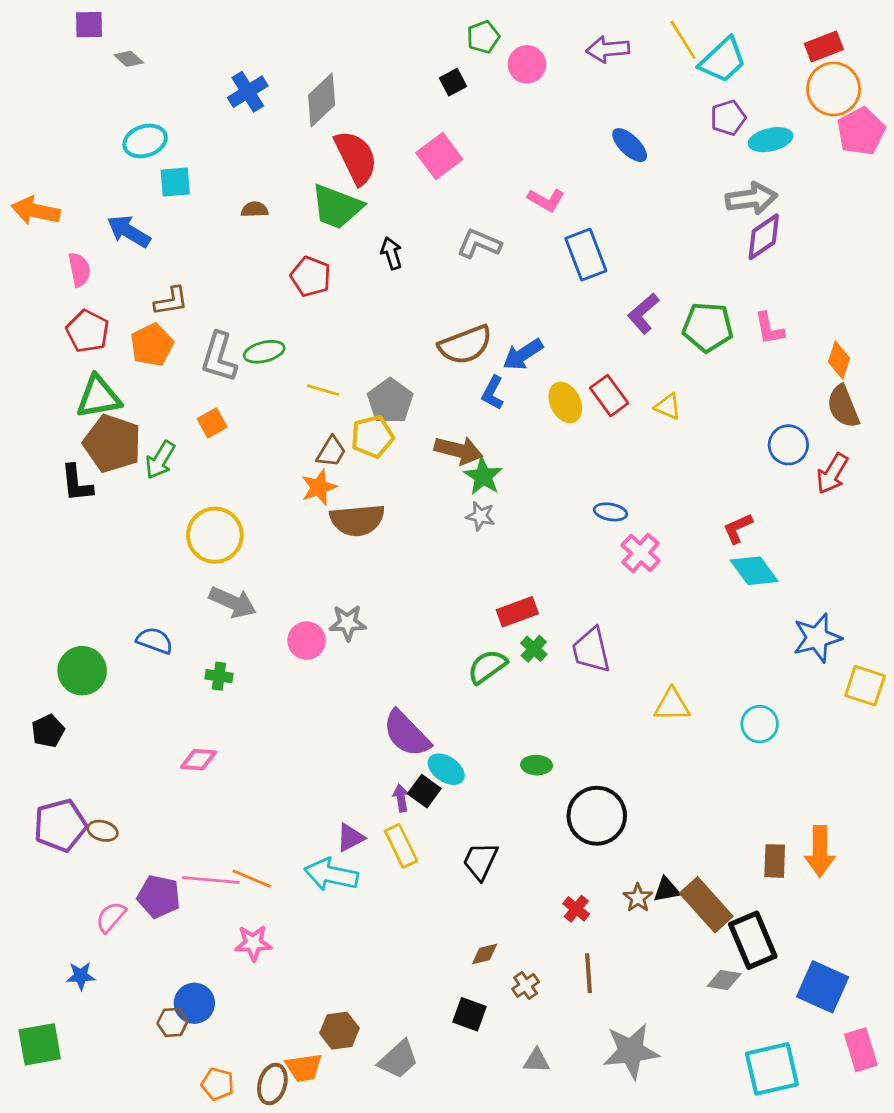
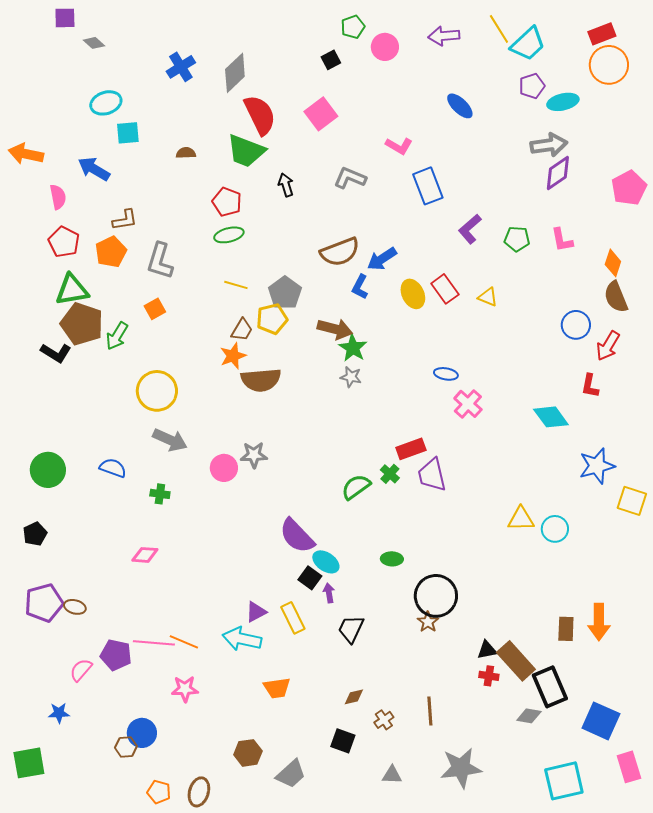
pink pentagon: (861, 131) -> (629, 188), moved
green pentagon: (708, 327) -> (517, 239), size x0.7
green ellipse: (264, 352) -> (229, 235), moved
black L-shape: (77, 483) -> (56, 353), turned -52
red L-shape: (738, 528) -> (590, 386), moved, turned -55
red rectangle: (517, 612) -> (411, 449), moved
green circle: (82, 671) -> (48, 470), moved
yellow triangle: (672, 705) -> (521, 519), moved
purple arrow: (401, 798) -> (329, 593), moved
brown star: (638, 898) -> (428, 622), moved
red cross: (576, 909) -> (489, 676), moved, turned -30
orange trapezoid: (304, 1068) -> (277, 688), moved

